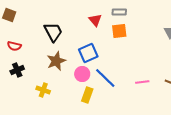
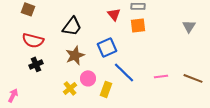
black trapezoid: (53, 32) -> (72, 26), turned 65
red semicircle: (14, 46) -> (33, 40), size x1.5
pink circle: (82, 74) -> (88, 78), moved
yellow cross: (43, 90) -> (70, 88), moved, turned 32

